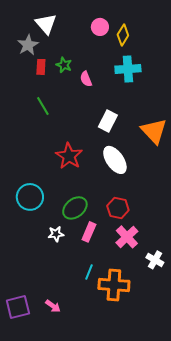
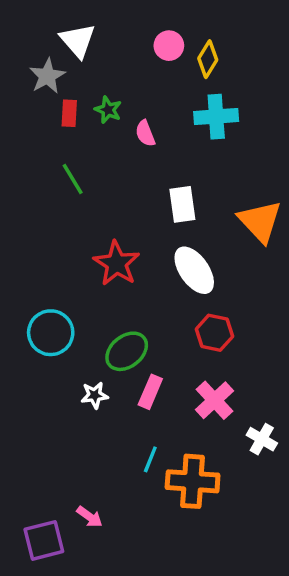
white rectangle: (108, 121) -> (182, 204), turned -35
red hexagon: (118, 208) -> (214, 333), moved
purple square: (18, 307) -> (44, 540), moved

